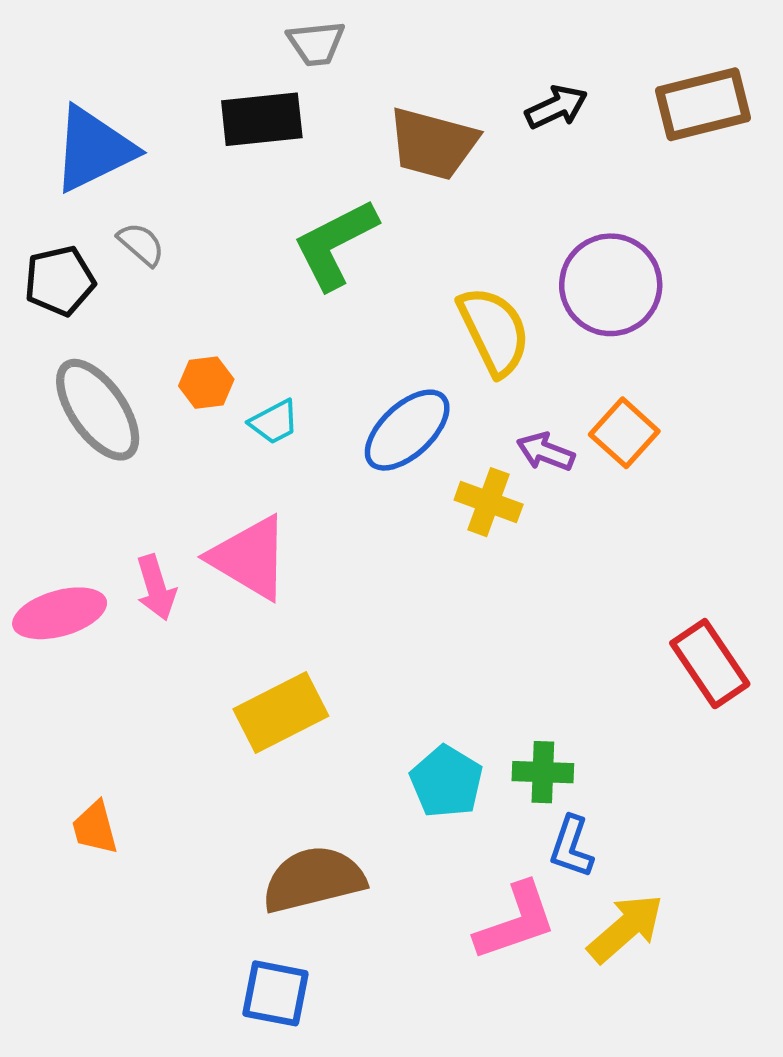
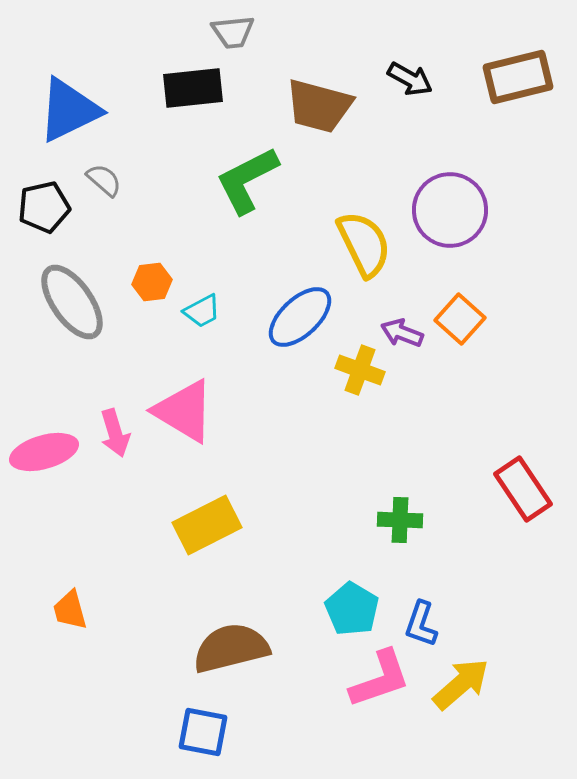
black arrow: (556, 107) -> (410, 79), turned 54
green cross: (543, 772) -> (400, 520), moved
cyan pentagon: (446, 782) -> (352, 609), moved

